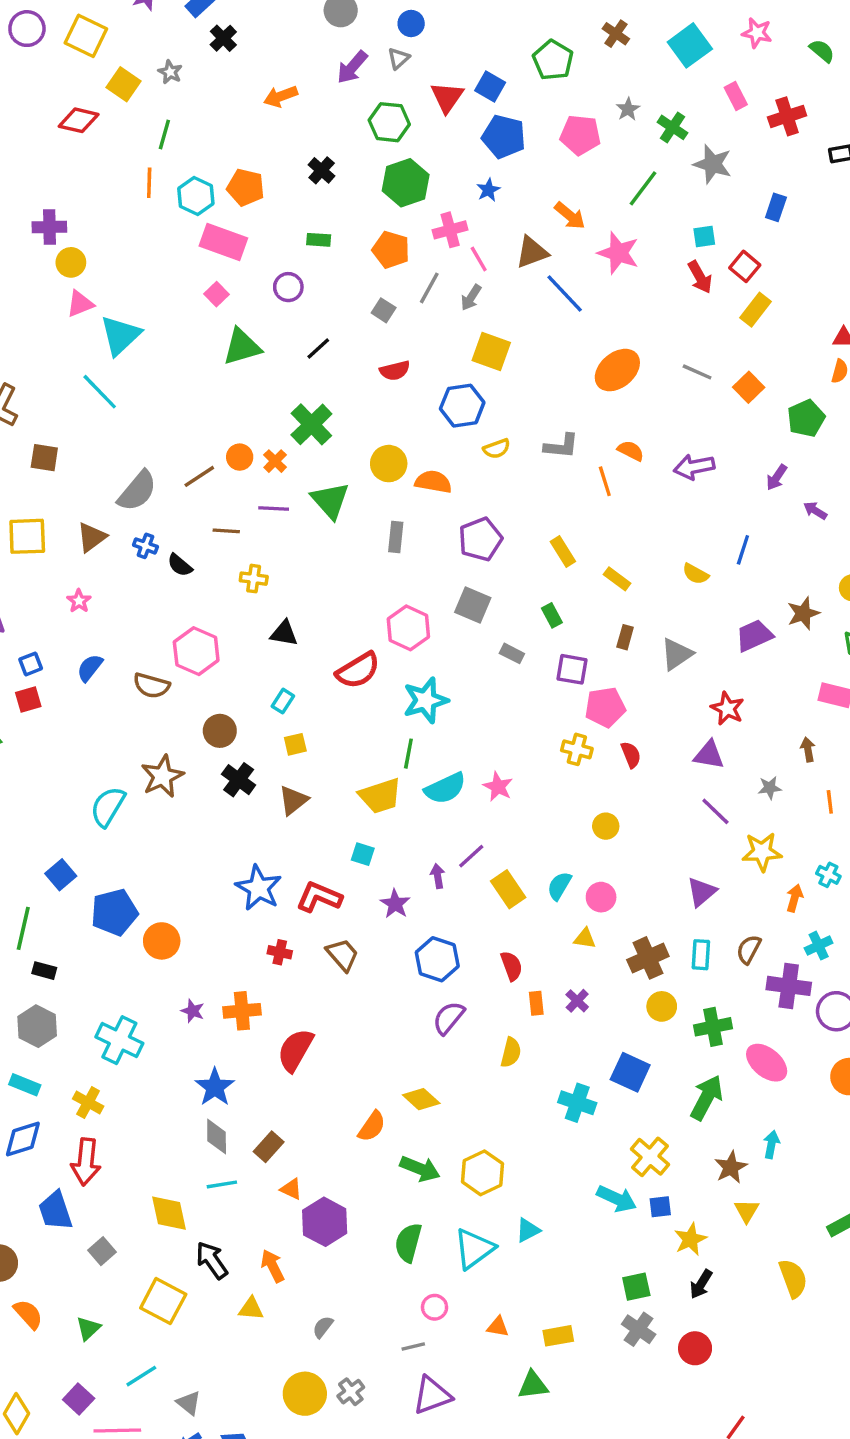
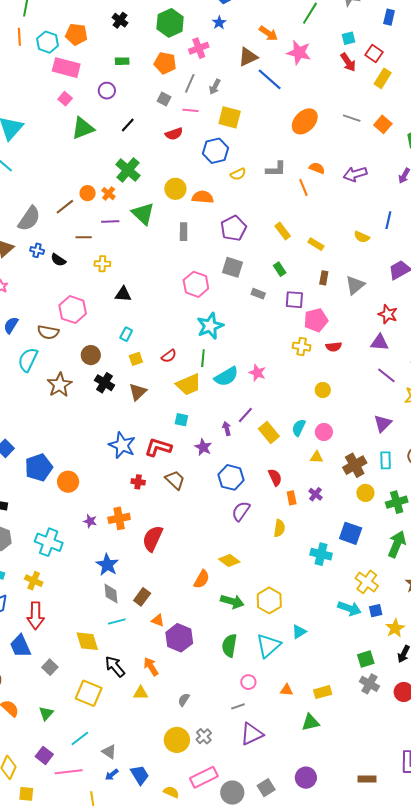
pink line: (479, 259) -> (190, 110), moved, turned -49
red semicircle: (358, 670) -> (169, 356), moved, size x0.6
red semicircle: (631, 755) -> (334, 347), turned 112
cyan semicircle: (108, 807) -> (28, 360), moved

